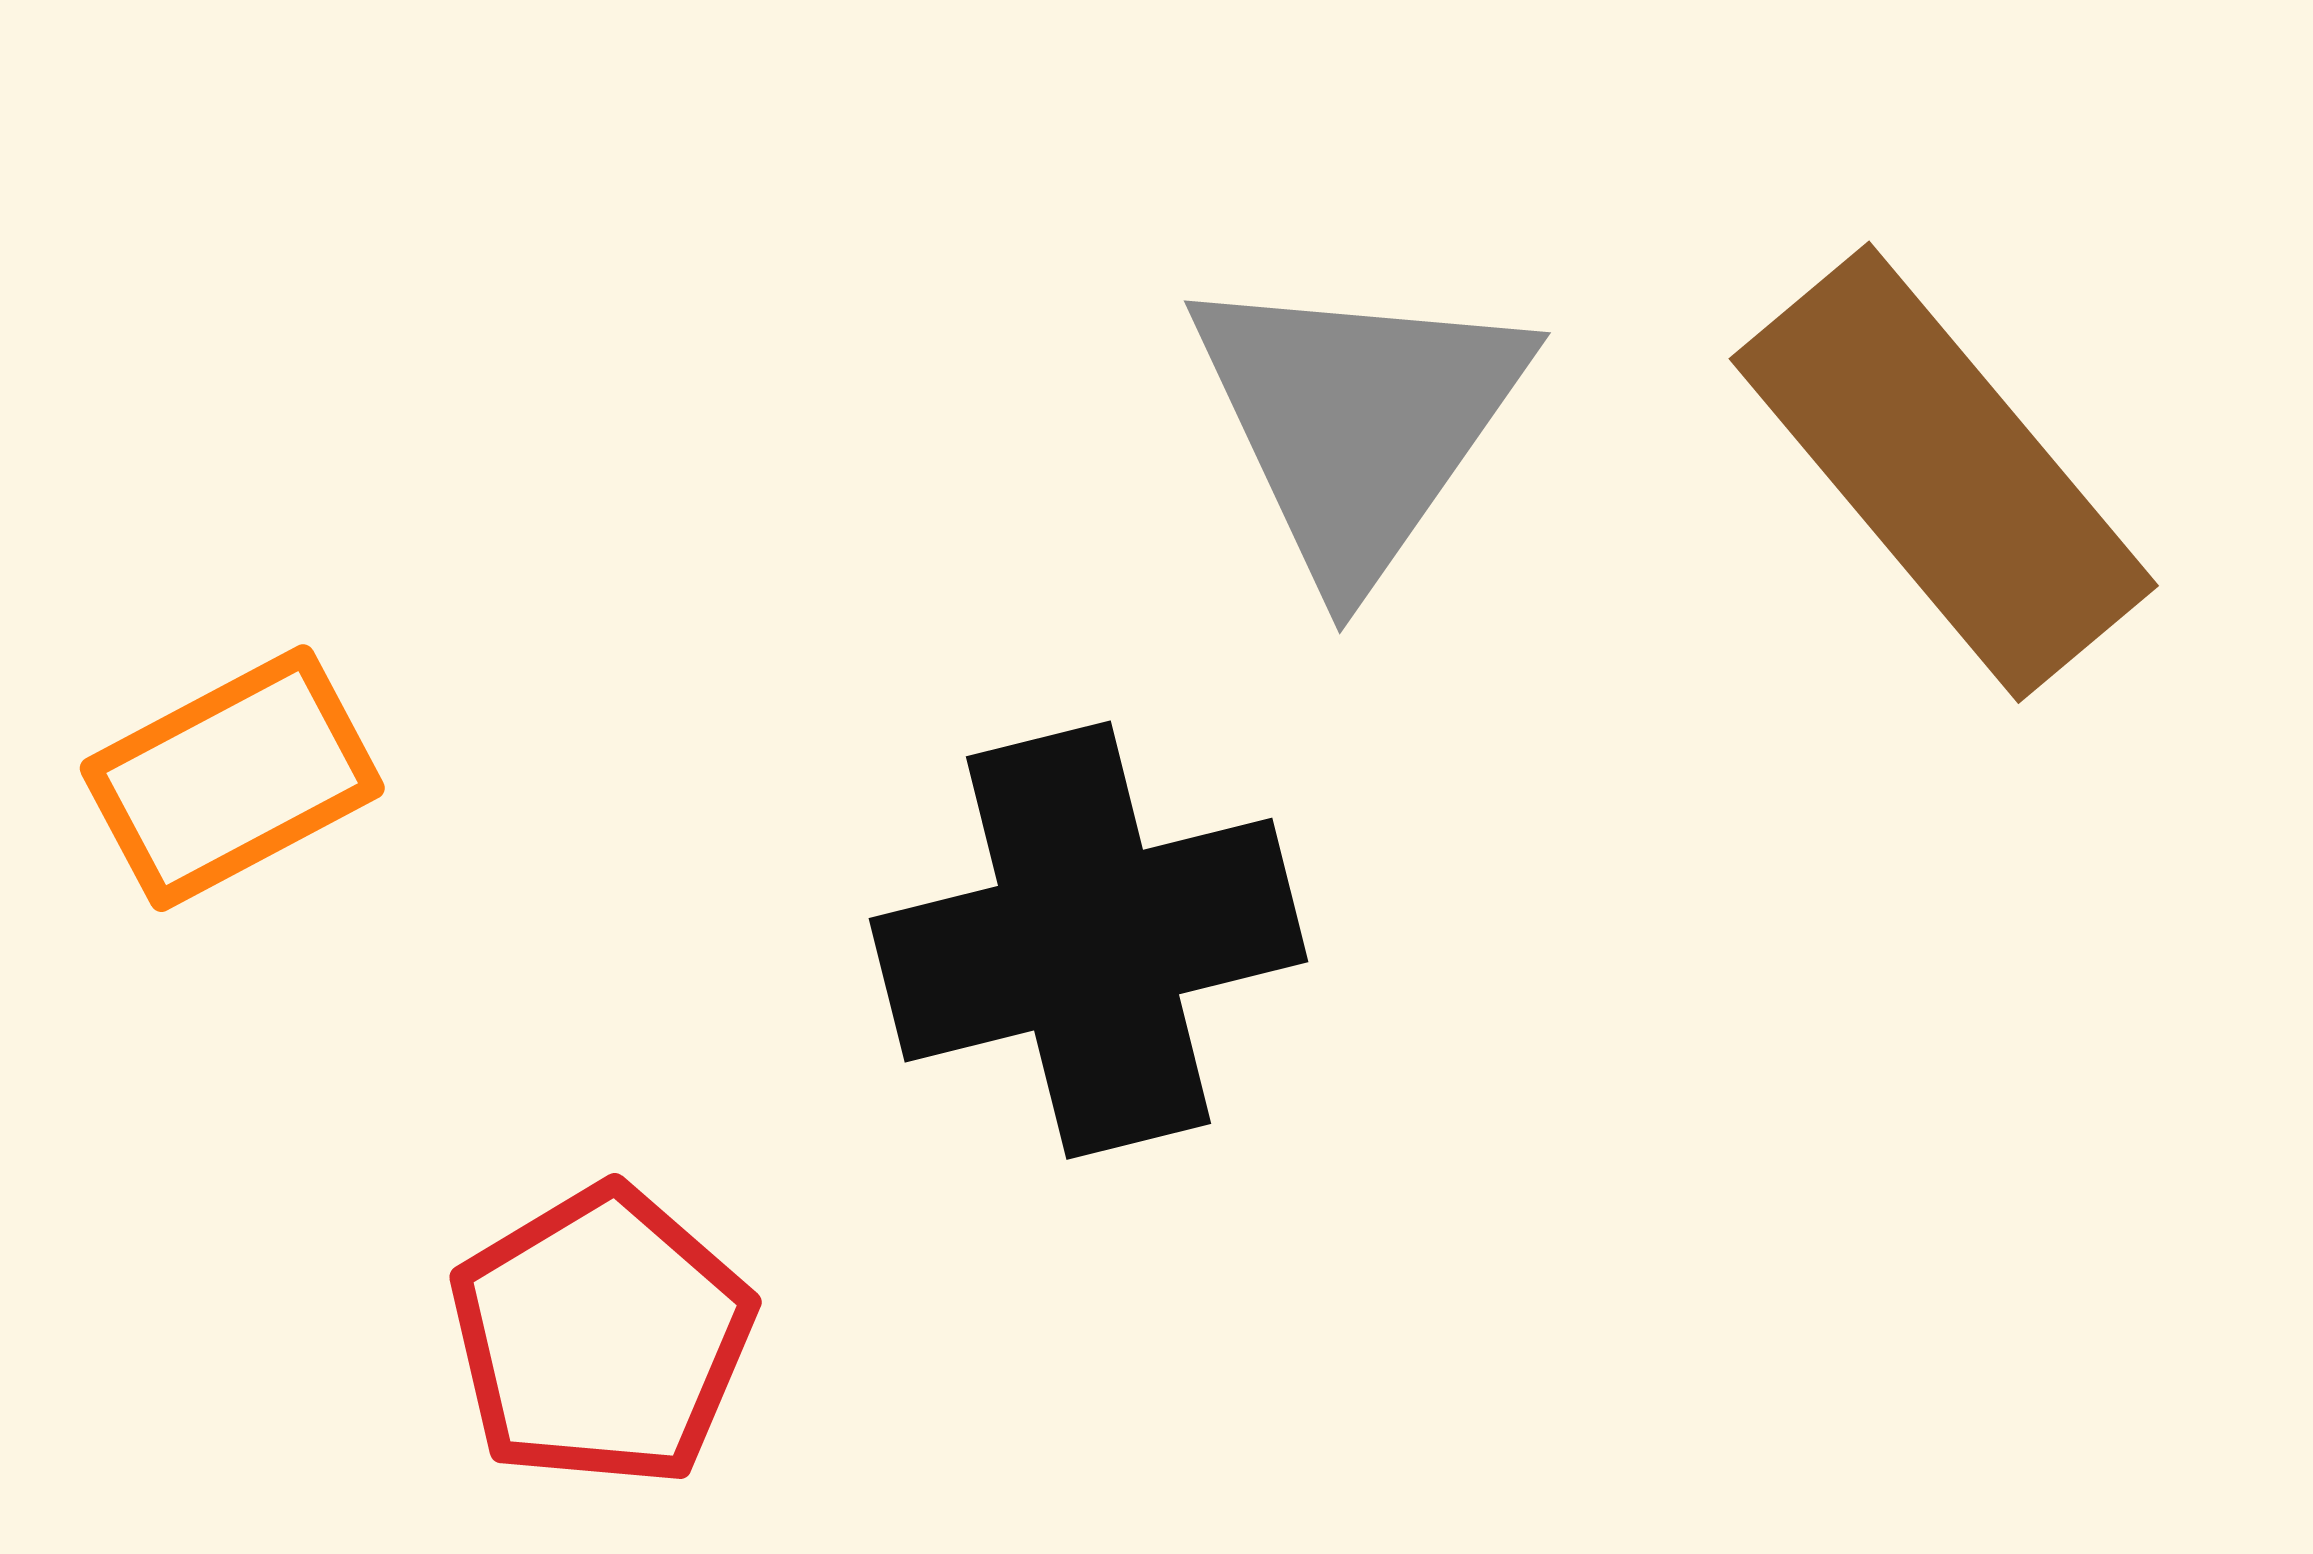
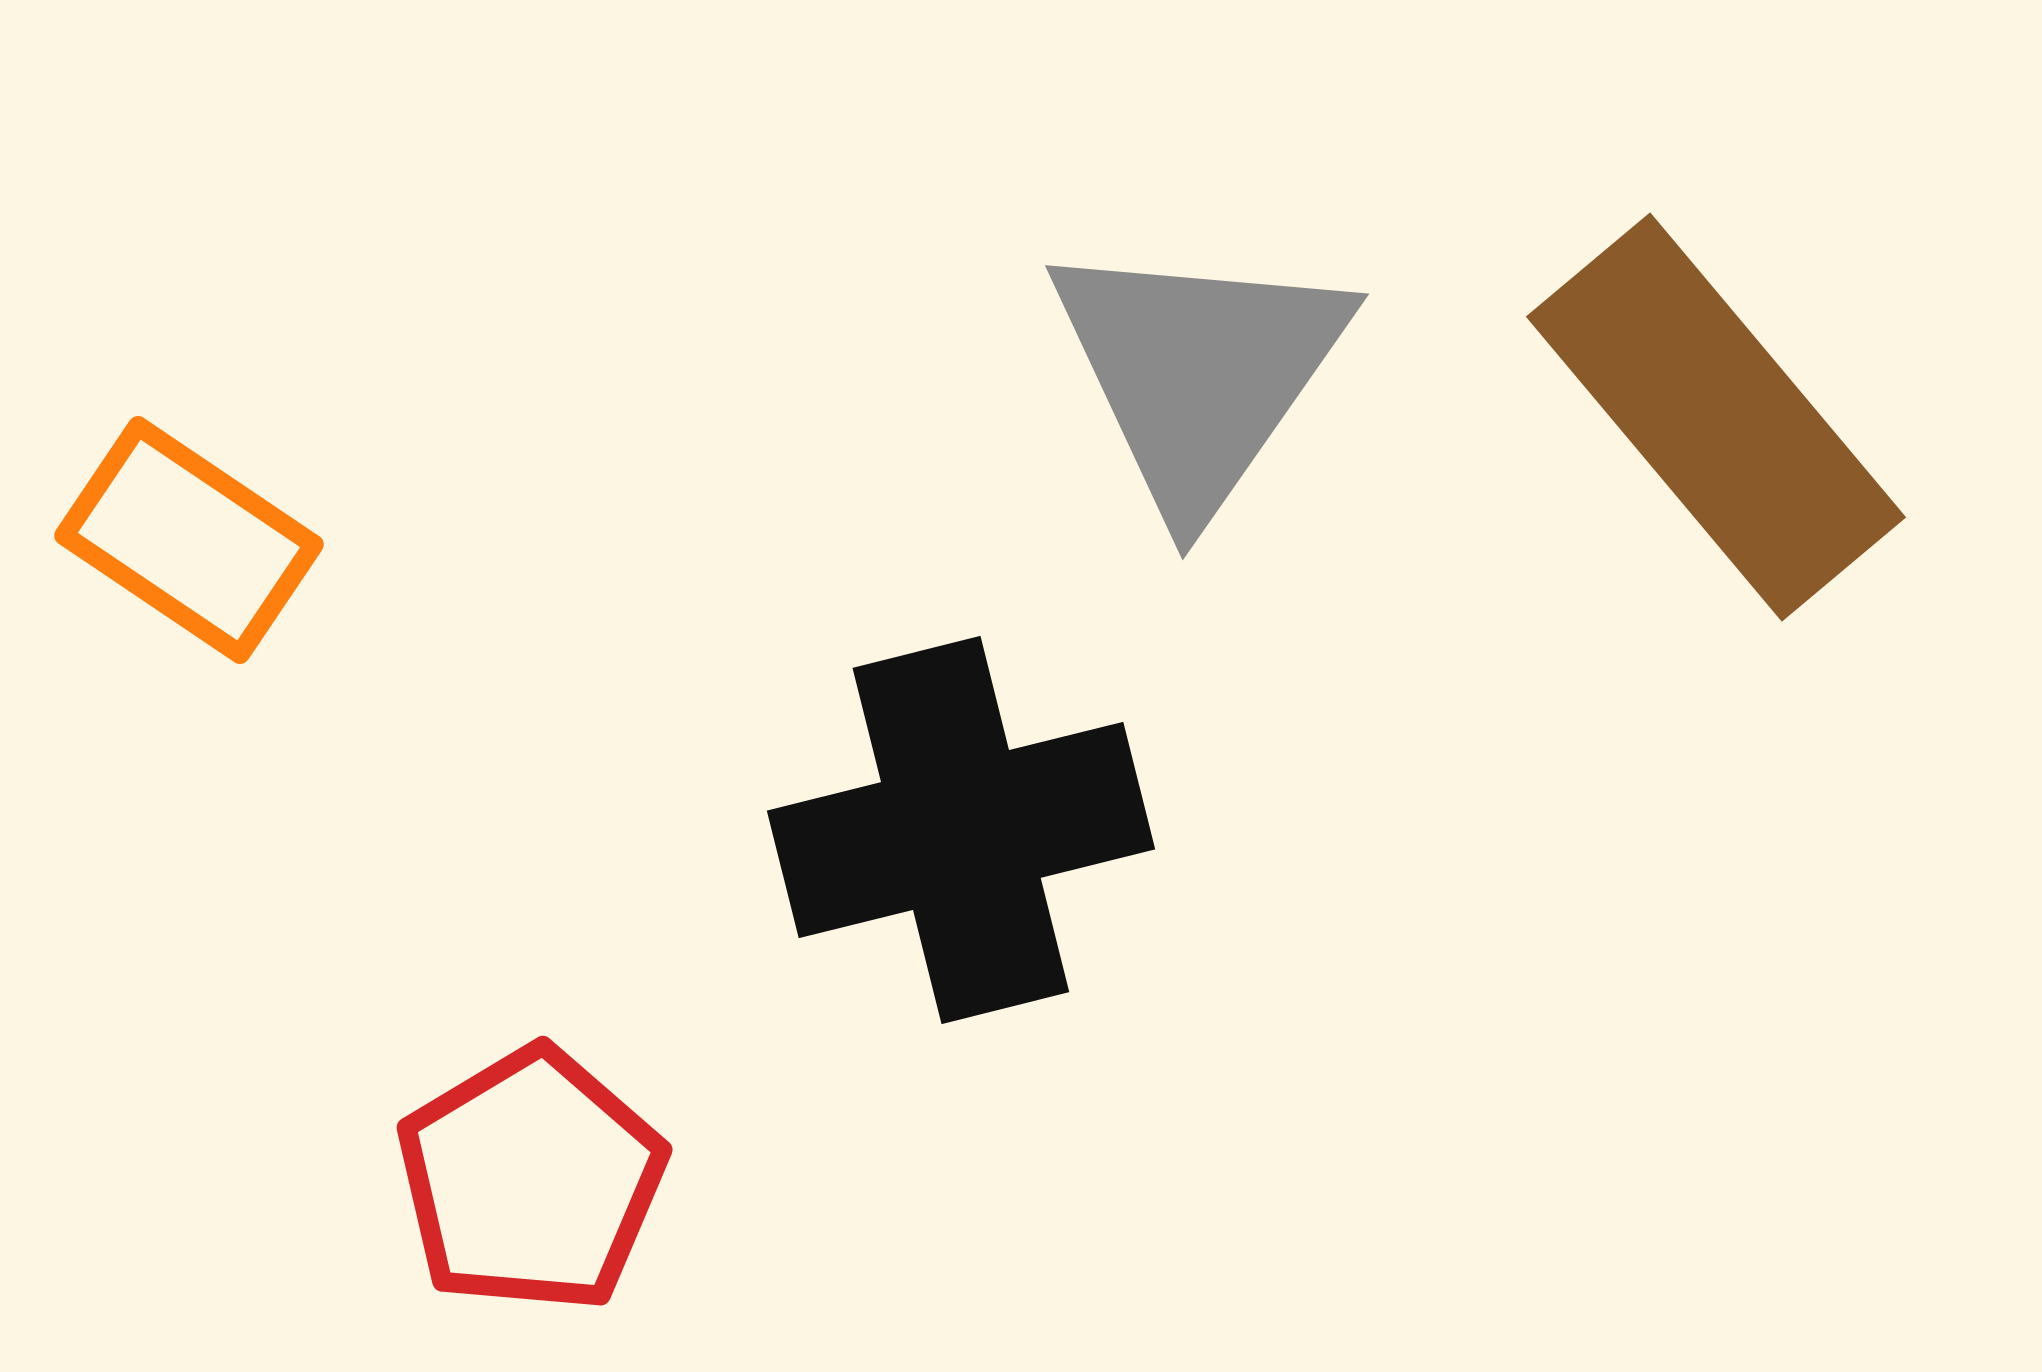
orange rectangle: (232, 778) -> (189, 540), moved, turned 62

